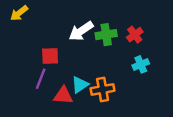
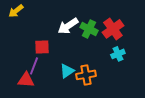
green cross: (106, 35) -> (89, 29), turned 36
red cross: (135, 35) -> (113, 29), size x1.5
red triangle: (63, 95) -> (26, 80), moved

